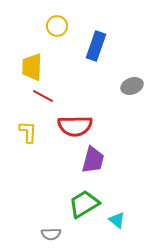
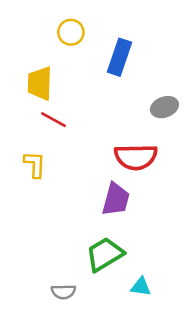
red semicircle: (75, 126) -> (136, 157), moved
cyan triangle: (117, 220) -> (141, 287), moved, turned -30

